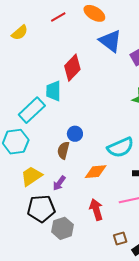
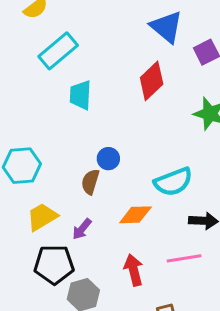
red diamond: (72, 68) -> (152, 81), moved
cyan rectangle: (32, 110) -> (58, 51), moved

